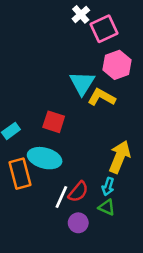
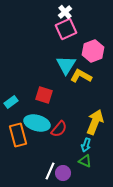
pink square: (104, 29) -> (66, 29), moved
red semicircle: (78, 192) -> (59, 129), moved
white line: (61, 197) -> (50, 171), moved

